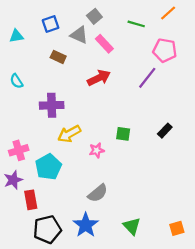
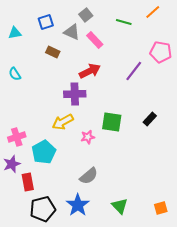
pink pentagon: (165, 50) -> (161, 52), moved
purple cross: (52, 105) -> (75, 94), moved
green square: (123, 134) -> (112, 122), size x1.5

